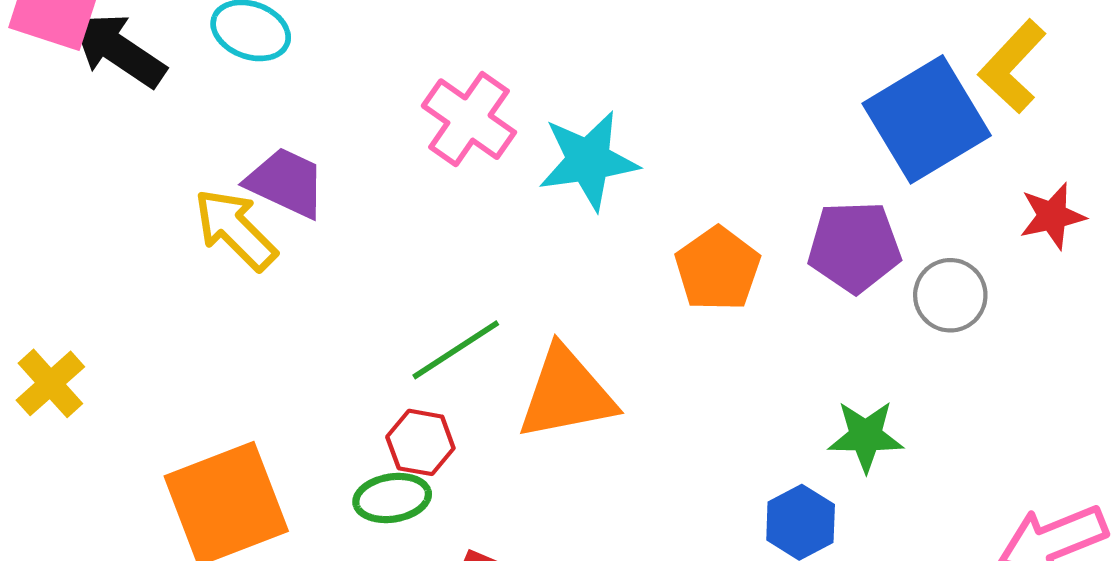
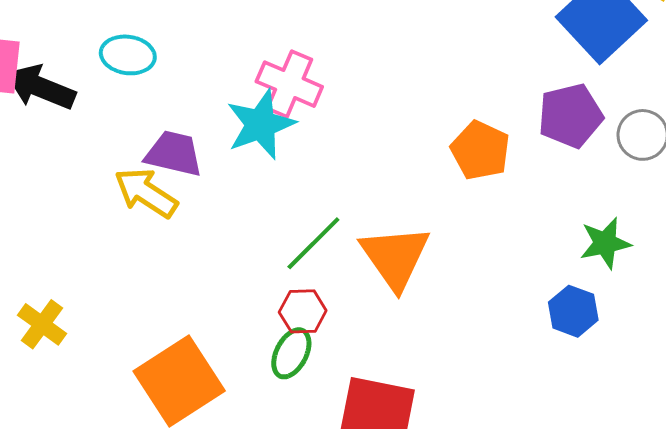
cyan star: (588, 161) -> (261, 124), moved
orange triangle: (566, 394) -> (395, 257), turned -42
green ellipse: (392, 498) -> (291, 353), turned -42

